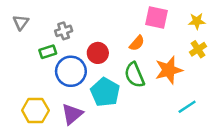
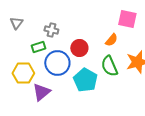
gray cross: (64, 31) -> (51, 30), turned 32
yellow hexagon: (35, 110) -> (23, 73), moved
purple triangle: (72, 114) -> (41, 92), moved

